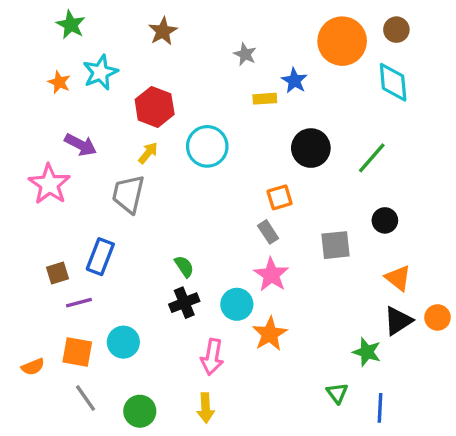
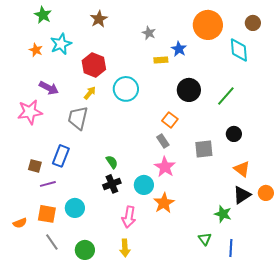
brown circle: (396, 30) -> (253, 23), moved
pink star: (49, 184) -> (30, 112), turned 30
orange square: (280, 197) -> (170, 120), turned -35
brown square: (58, 273) -> (35, 166), turned 32

